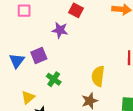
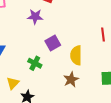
purple square: (39, 55) -> (53, 43), moved

